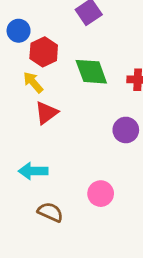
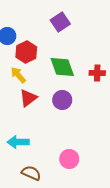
purple circle: (126, 130) -> (62, 100), moved

